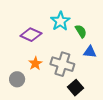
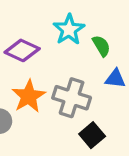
orange star: (35, 63) -> (29, 96), size x1.5

